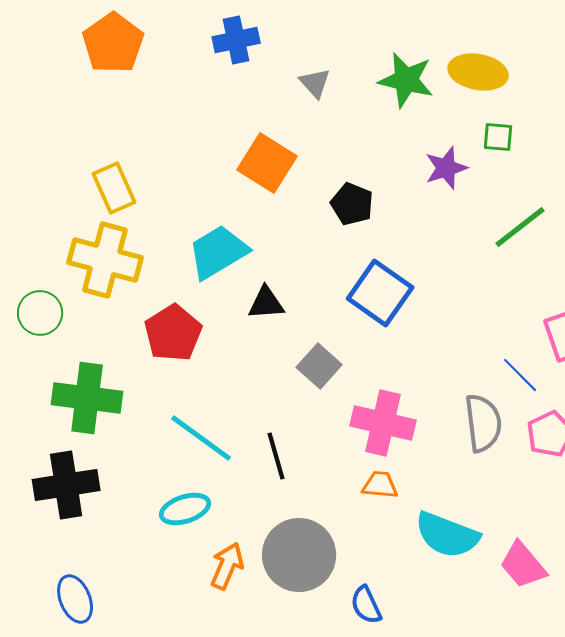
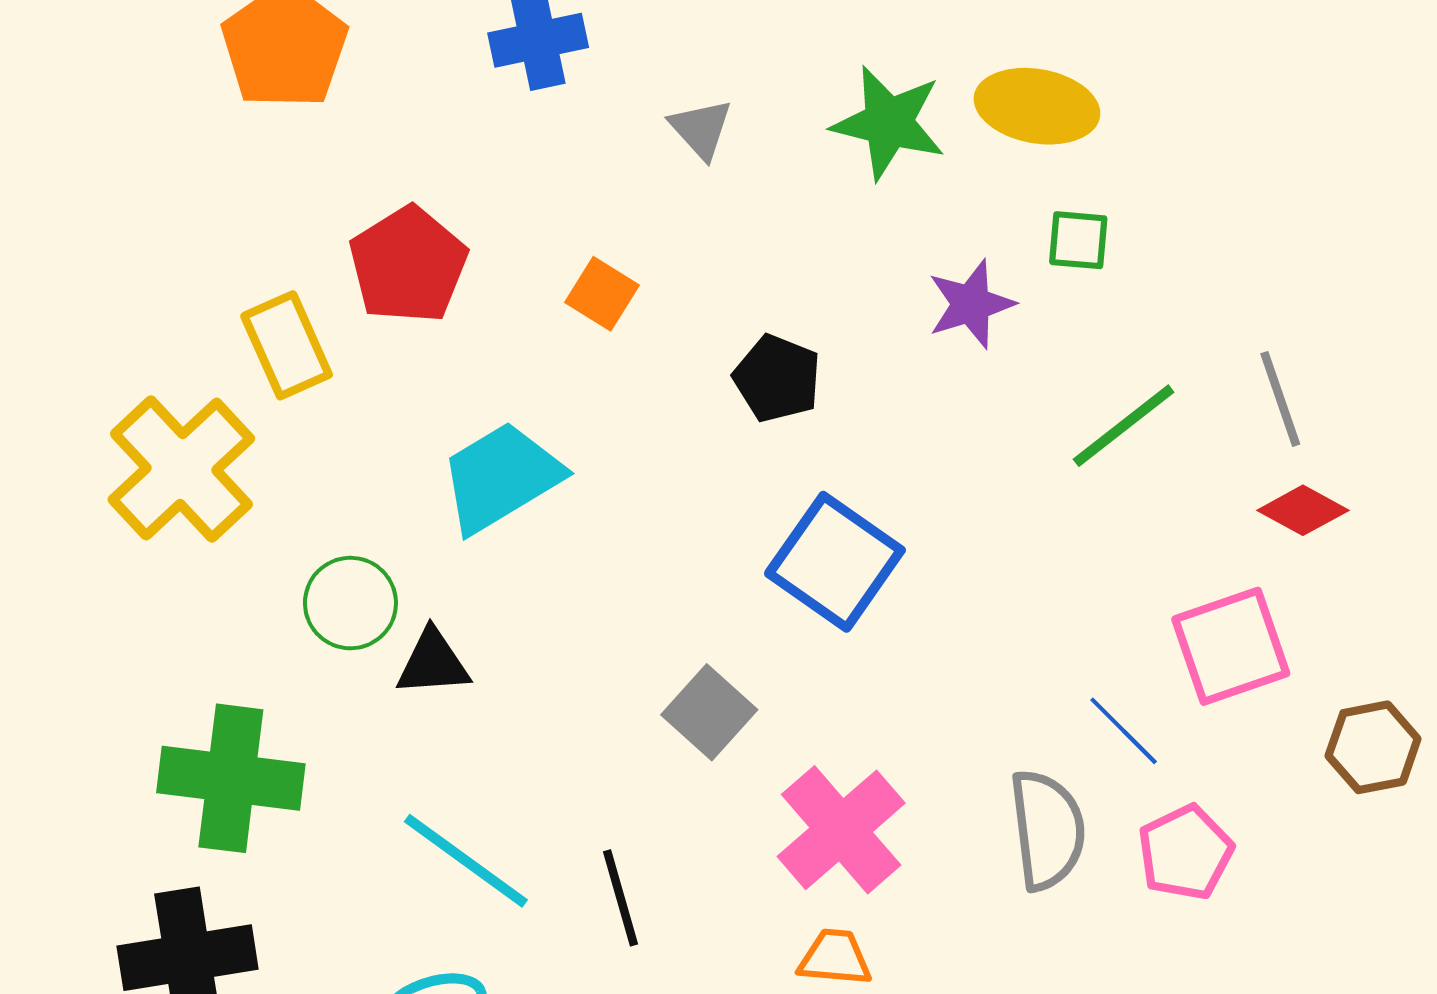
orange square: (267, 163) -> (602, 294), size x0.6
yellow cross: (105, 260) -> (181, 469), moved, turned 32
black triangle: (266, 303) -> (433, 663), moved
green circle: (40, 313) -> (350, 603), moved
red pentagon: (173, 333) -> (408, 265), moved
pink cross: (383, 423) -> (841, 830), turned 36

